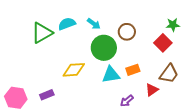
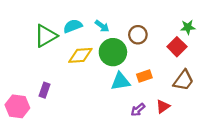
yellow diamond: (74, 70) -> (80, 55), moved
red triangle: (152, 90) -> (163, 106), moved
purple rectangle: (47, 95) -> (45, 90), moved, turned -48

